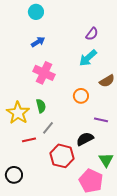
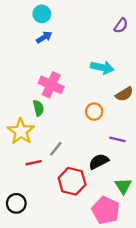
purple semicircle: (92, 34) -> (121, 26), moved
blue arrow: (38, 42) -> (44, 37), moved
cyan arrow: (88, 58) -> (102, 67), turned -126
green semicircle: (41, 106) -> (38, 108), moved

